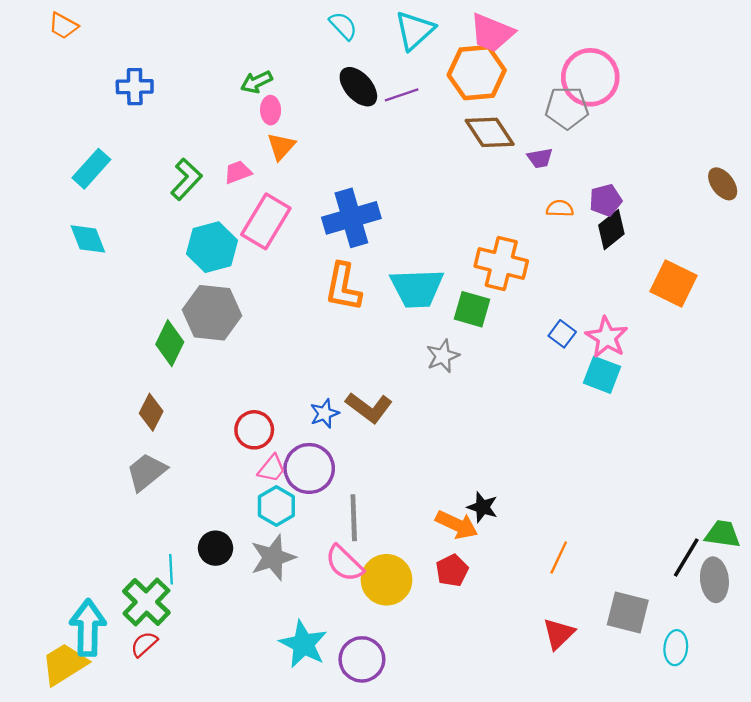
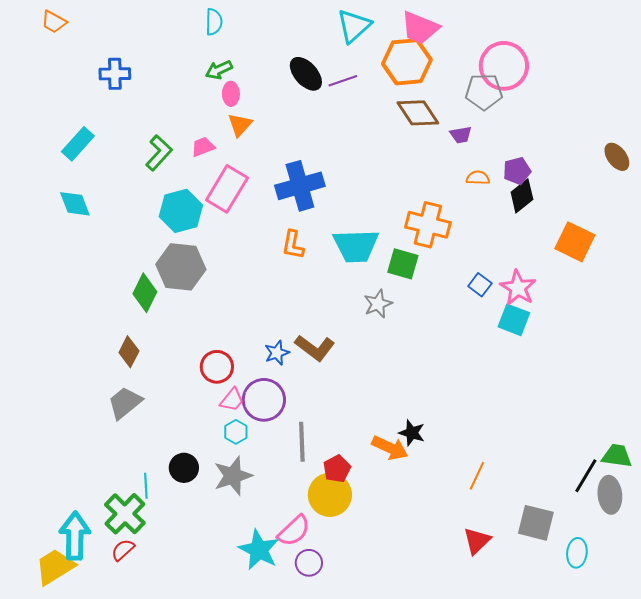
cyan semicircle: (343, 26) -> (214, 22), moved, turned 44
orange L-shape: (343, 287) -> (293, 245), size x0.7
cyan hexagon: (276, 506) -> (236, 432), size x0.7
pink semicircle: (344, 563) -> (294, 531), moved, turned -87
red pentagon: (452, 570) -> (337, 469), moved
purple circle: (362, 659) -> (309, 563), size x0.7

